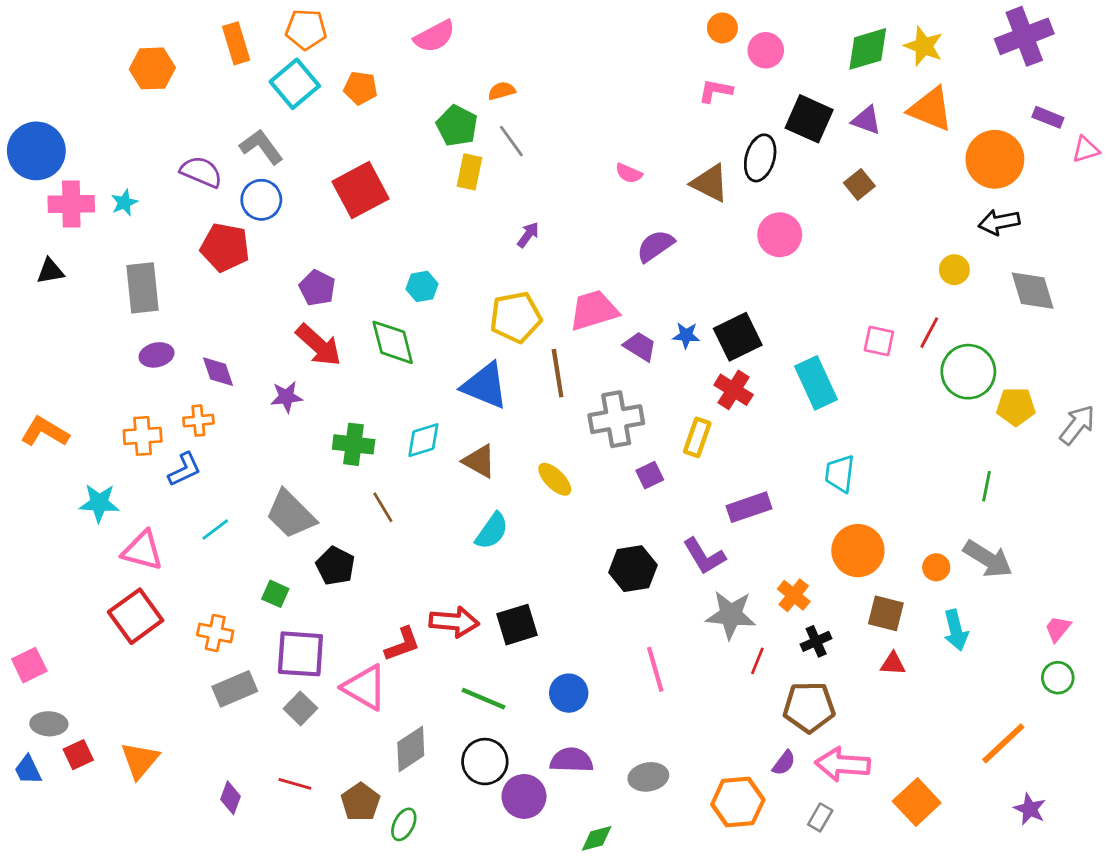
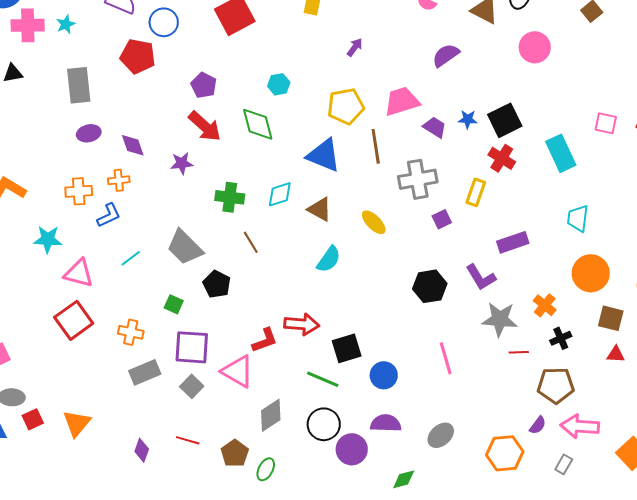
black square: (517, 625) -> (347, 348), moved
red line: (757, 661) -> (519, 352), turned 66
gray ellipse: (648, 777) -> (441, 435), turned -32

